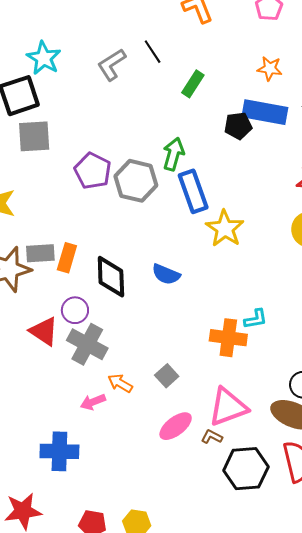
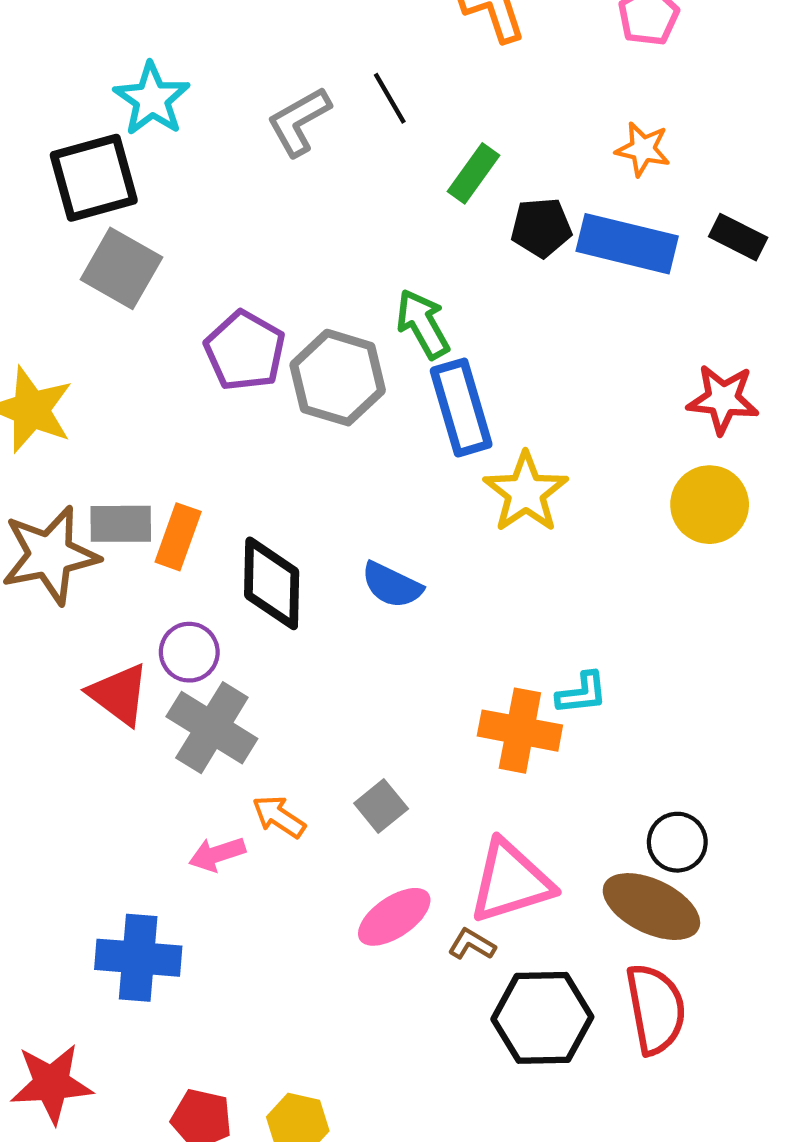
black pentagon: (238, 126) -> (541, 227), moved
gray square: (34, 136) -> (121, 268), turned 30
green arrow: (173, 154) -> (423, 324), turned -48

